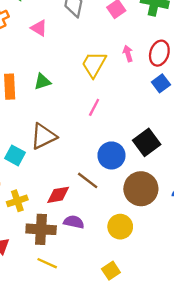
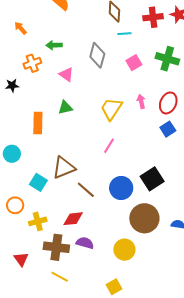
green triangle: (42, 82) -> (65, 108), moved
brown line: (88, 180) -> (86, 190), moved

